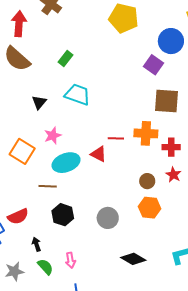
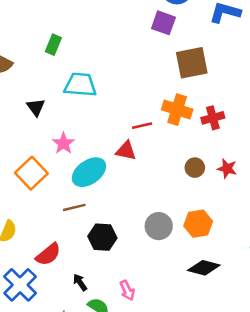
orange cross: (146, 133) -> (177, 110), turned 30
orange square: (22, 151) -> (31, 173), turned 30
red star: (173, 175) -> (227, 169), moved
orange hexagon: (150, 208) -> (198, 224), moved

